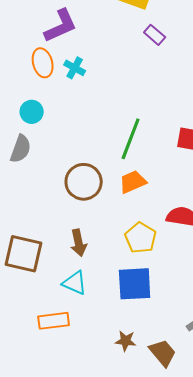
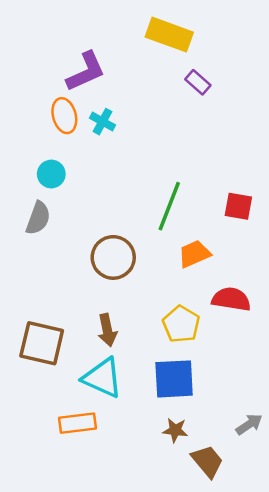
orange trapezoid: (133, 182) -> (194, 254), moved
cyan triangle: (75, 283) -> (103, 378), size x1.4
brown star: (126, 341) -> (175, 430), moved

